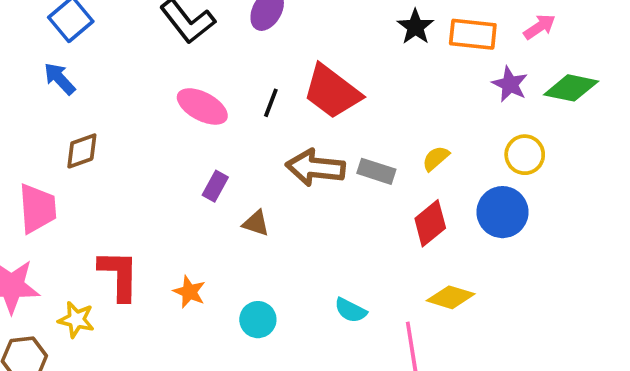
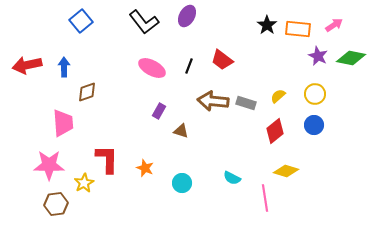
blue arrow: (60, 79) -> (64, 67), moved, turned 42
red trapezoid: (332, 92) -> (222, 60), size x0.7
yellow circle: (525, 155) -> (315, 94), moved
blue circle: (502, 212) -> (314, 125), size x0.7
yellow star: (76, 320) -> (84, 183), turned 30

